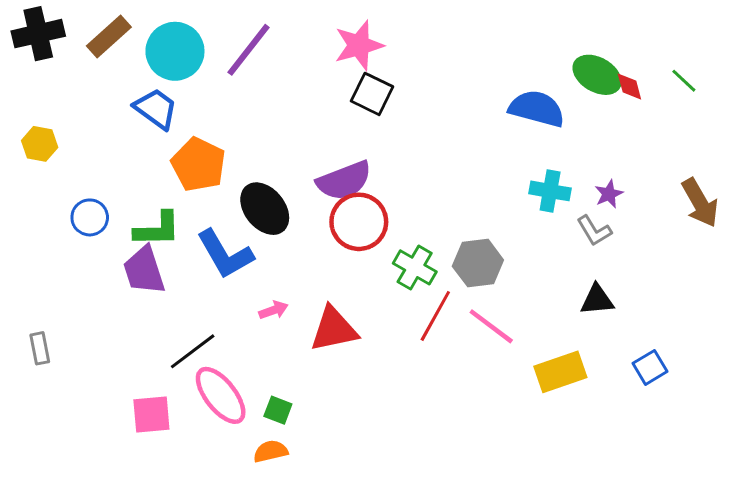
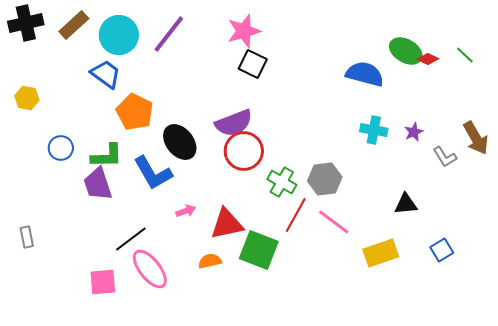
red diamond: (629, 87) -> (428, 59), turned -50
gray L-shape: (594, 231) -> (445, 157), moved
green square: (278, 410) -> (259, 250), moved, size x2.0
orange semicircle: (271, 451) -> (210, 261), moved

